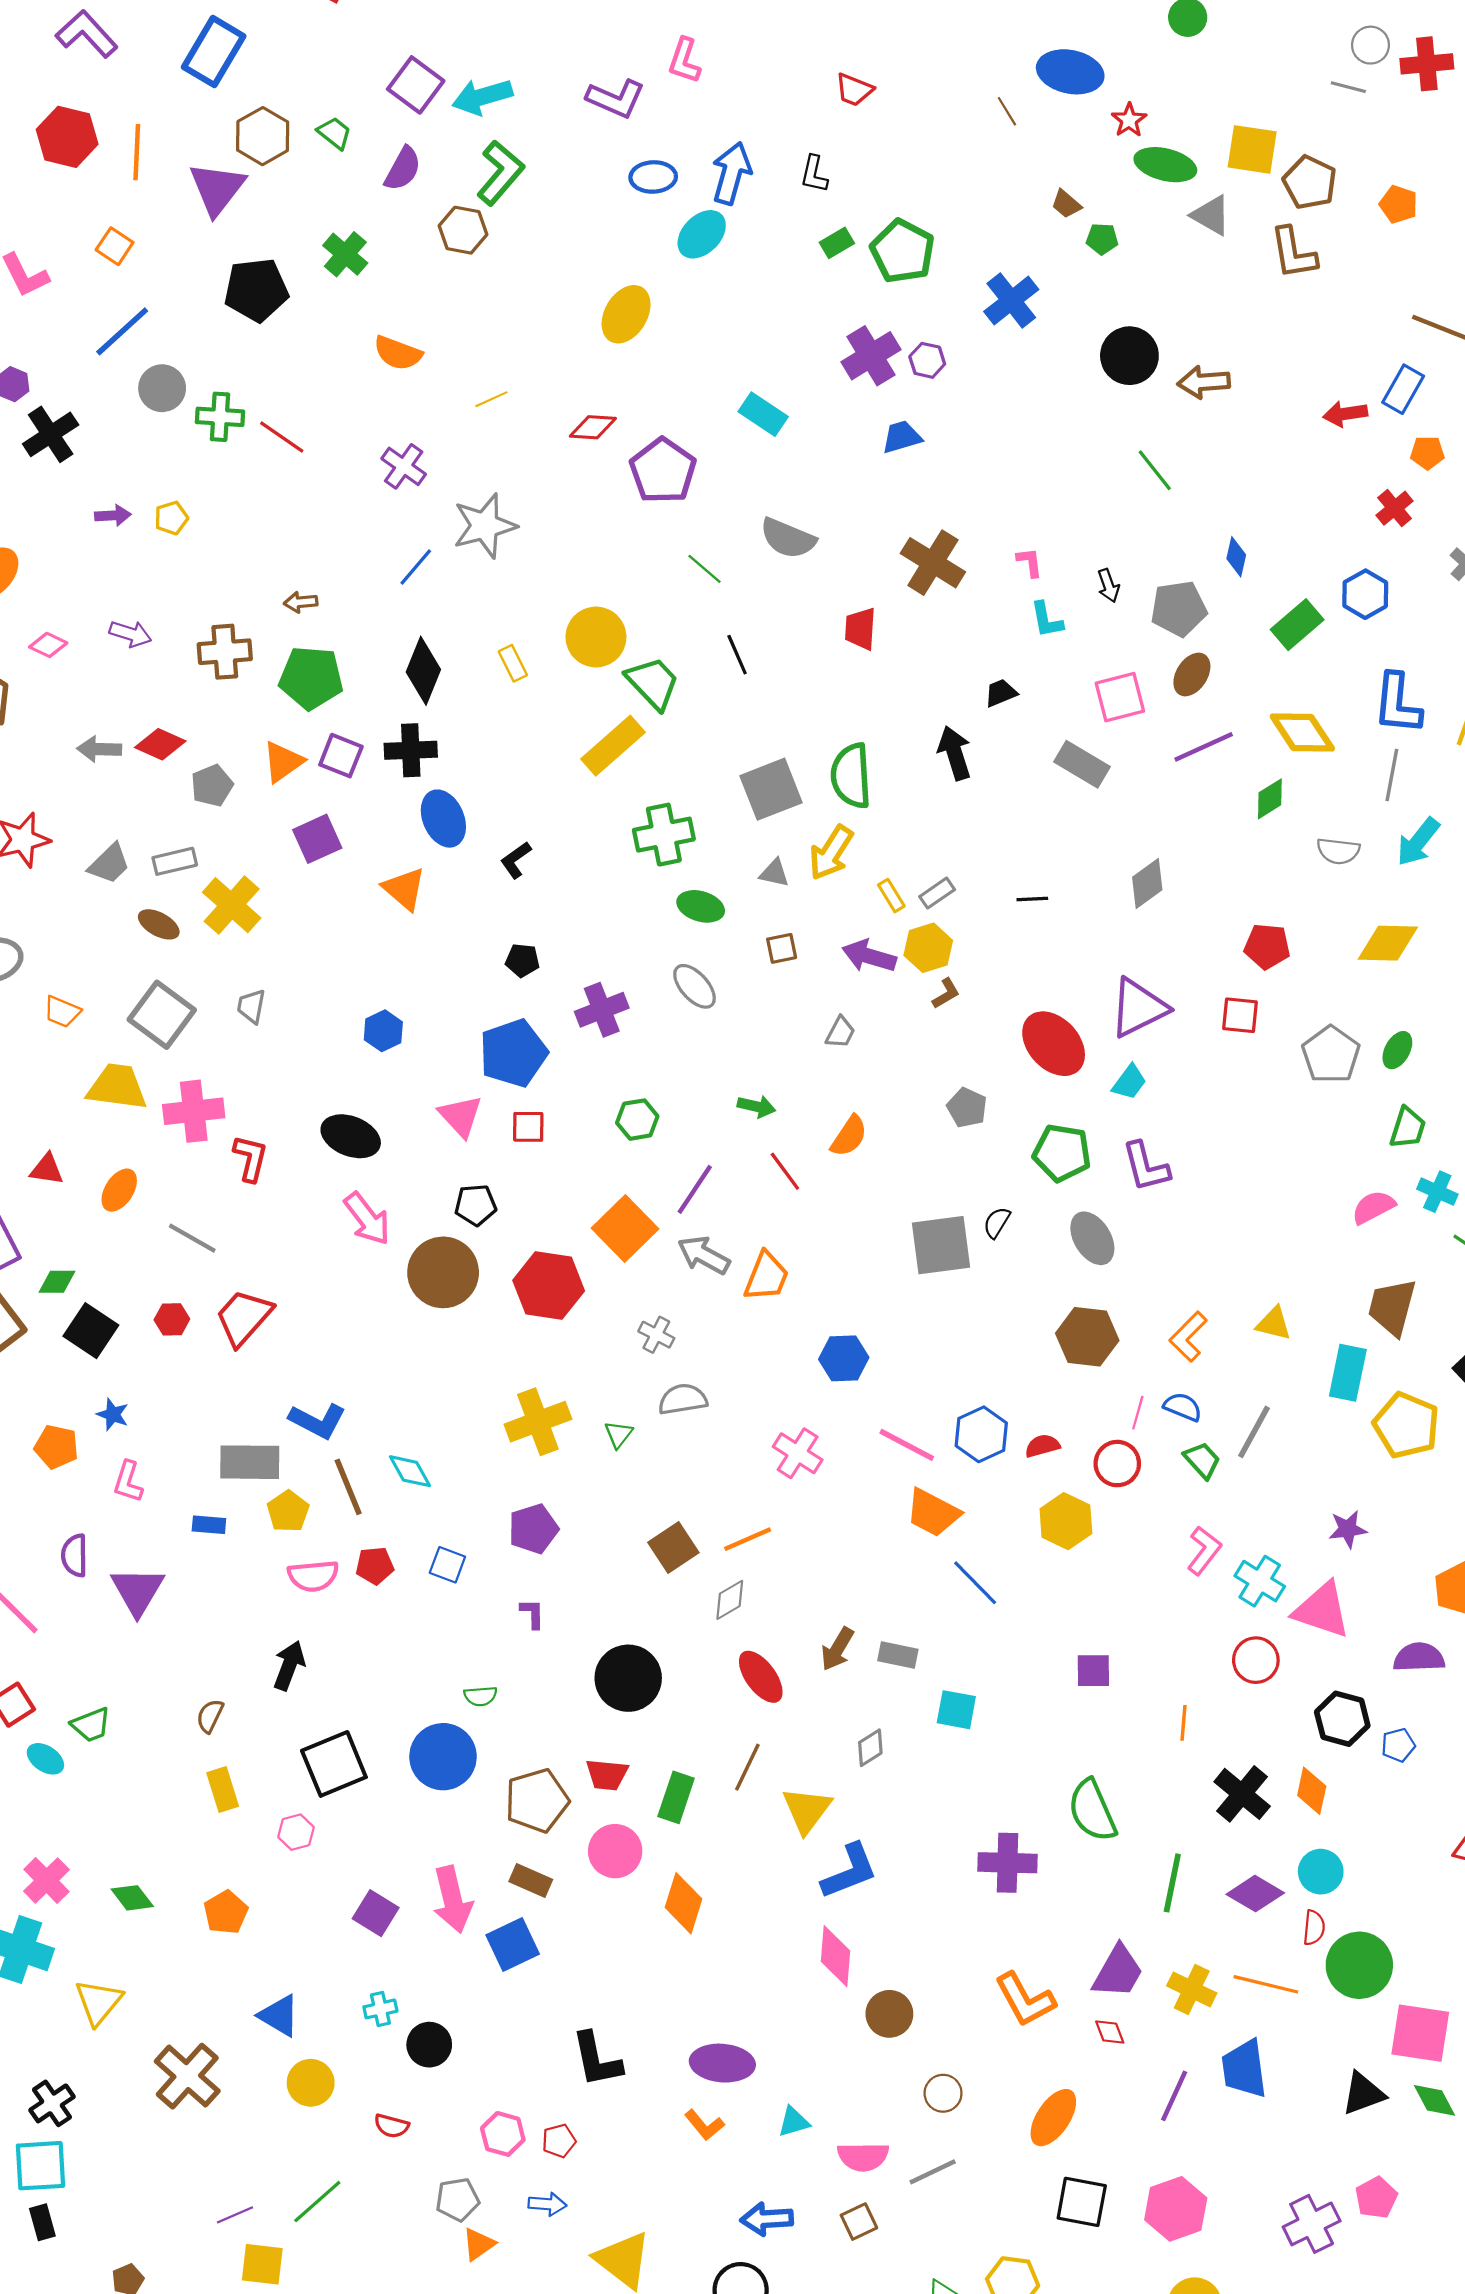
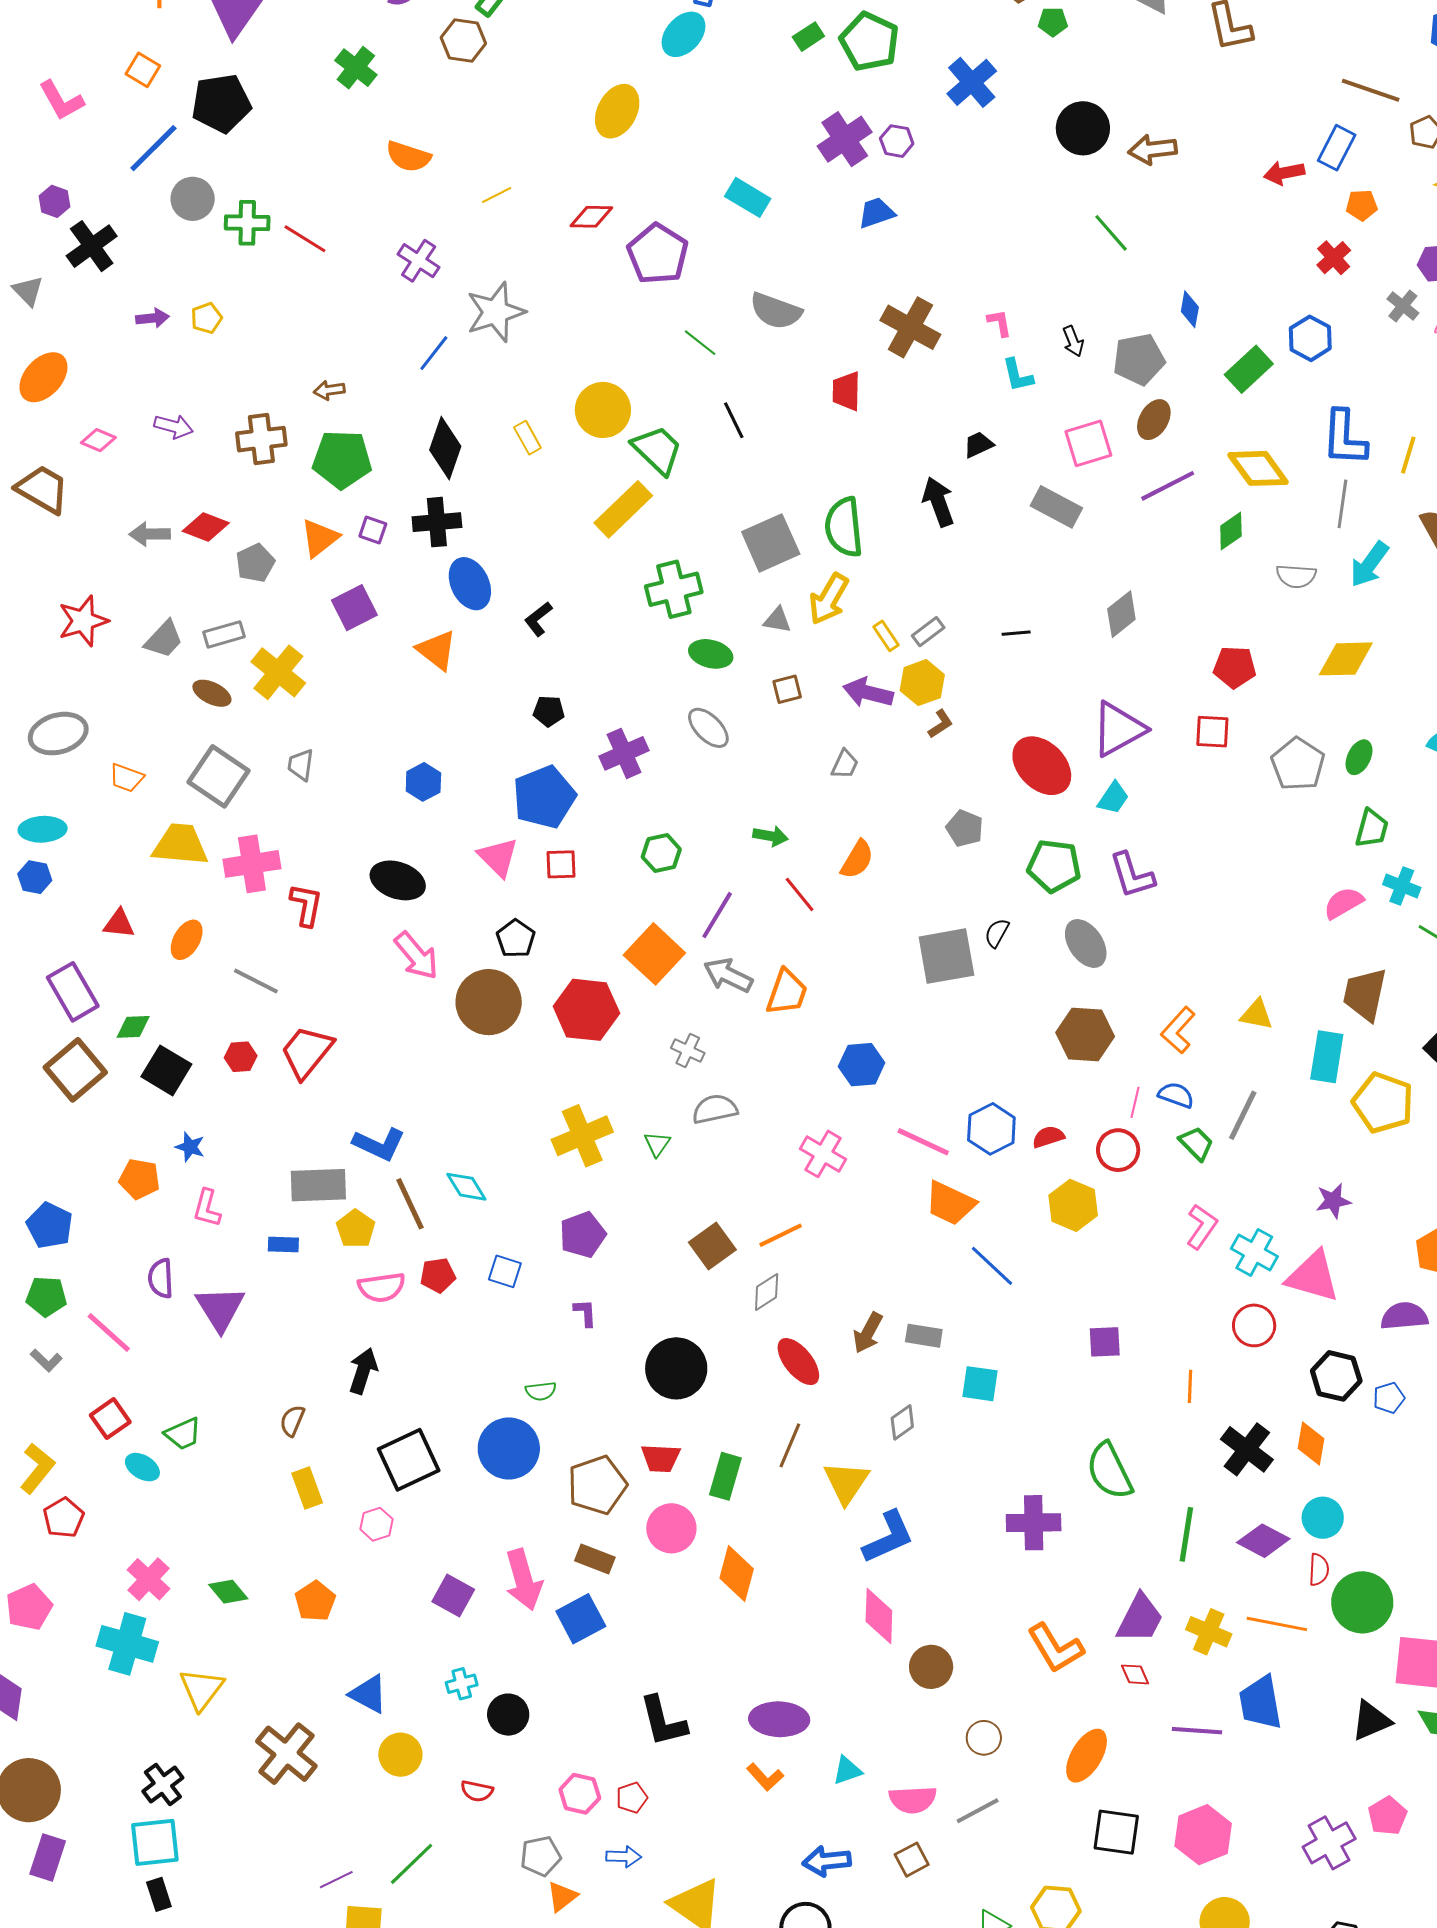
black pentagon: (256, 290) -> (221, 103), moved
purple square: (341, 756) -> (373, 530), size x0.7
black pentagon: (476, 1205) -> (516, 939), turned -30
purple line: (1174, 2096) -> (1197, 1731), turned 72

